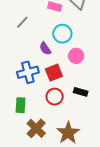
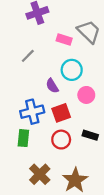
green rectangle: (20, 105) -> (23, 138), moved

